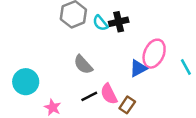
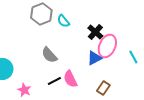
black cross: (119, 22) -> (95, 32), moved, turned -35
brown rectangle: (127, 105) -> (103, 88), moved

